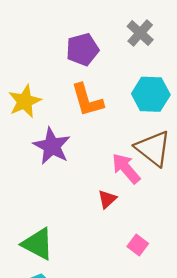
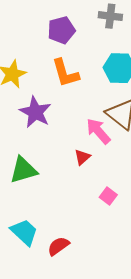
gray cross: (140, 33) -> (110, 16), turned -35
green triangle: (38, 244) -> (23, 170), moved, turned -44

